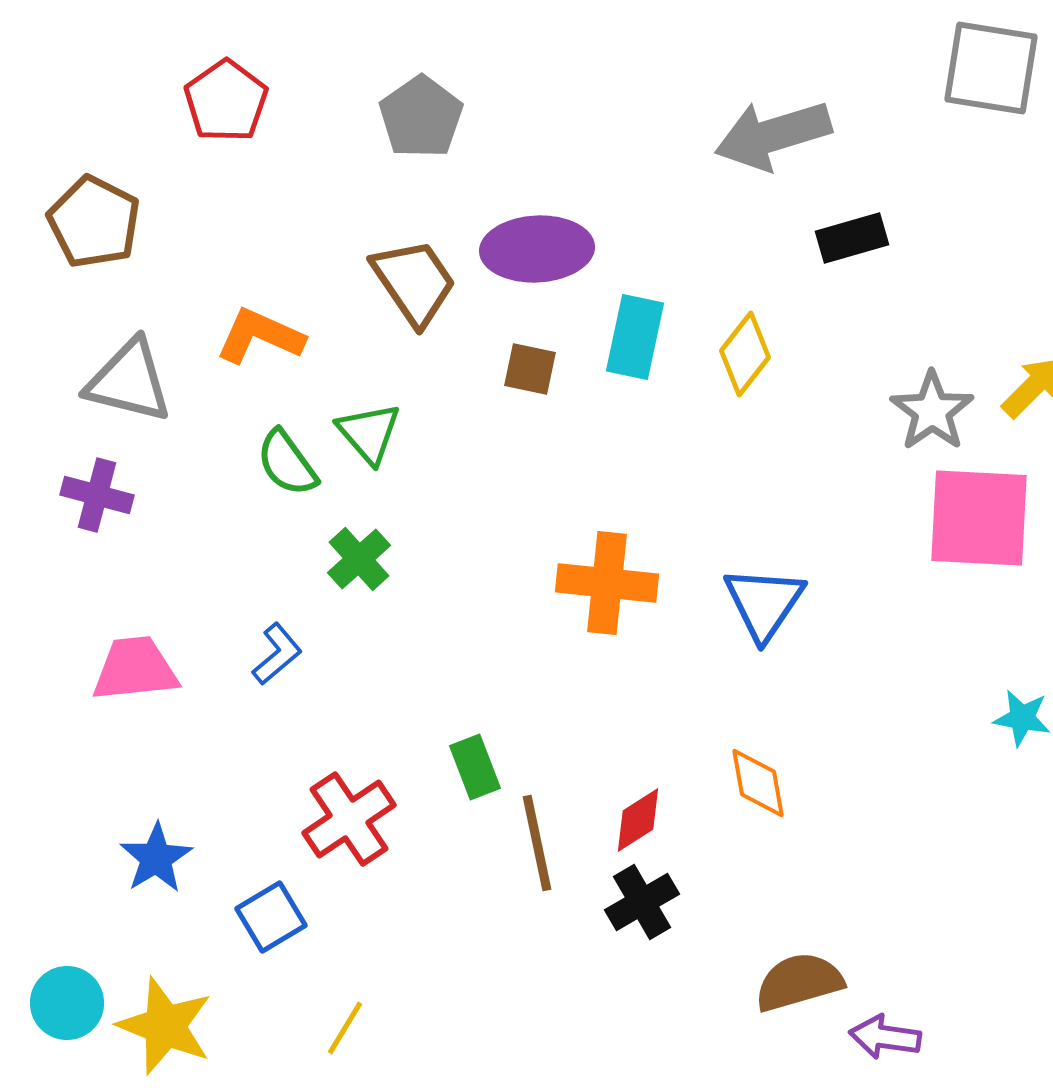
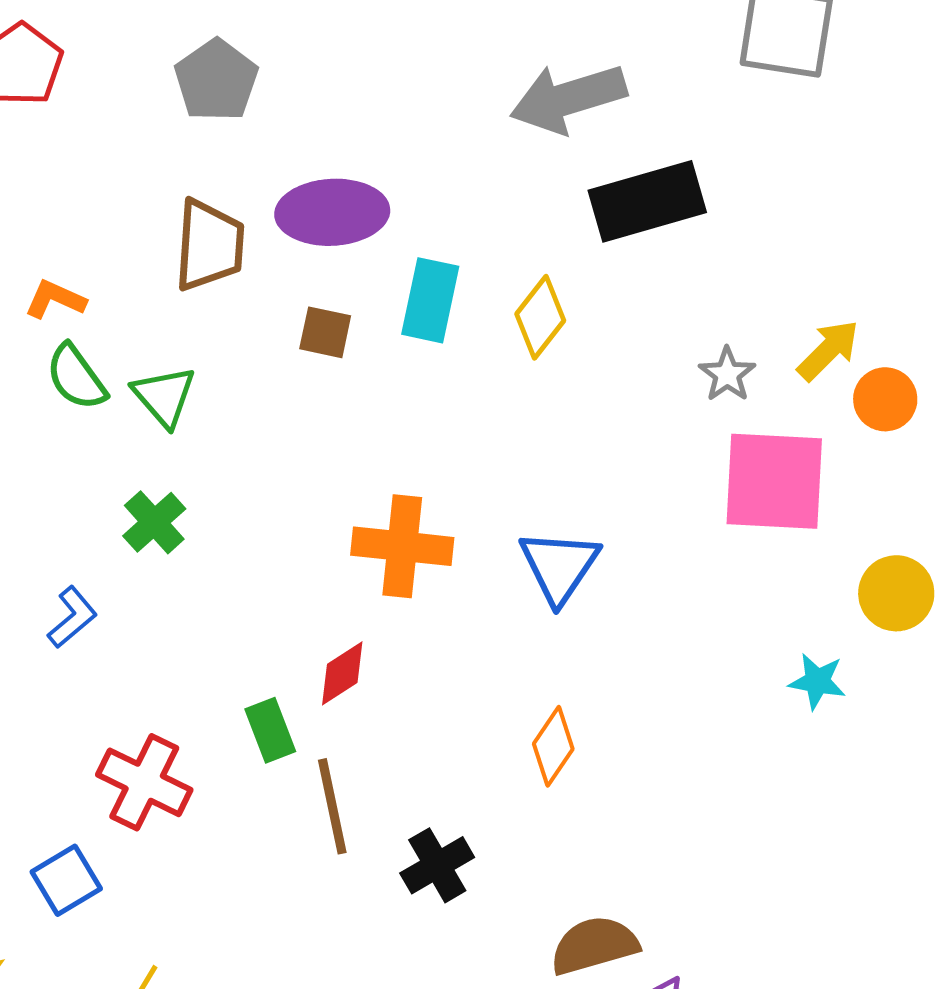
black rectangle: (852, 238) -> (647, 201), size x1.6
brown trapezoid: (414, 282) -> (209, 245), turned 38
orange L-shape: (260, 336) -> (55, 299), size x0.7
gray star: (932, 411) -> (727, 374), size x0.7
green semicircle: (287, 463) -> (76, 377), moved
orange diamond: (758, 783) -> (553, 746), turned 44
red cross: (349, 819) -> (144, 782), turned -30
red diamond: (638, 820) -> (342, 673), moved

